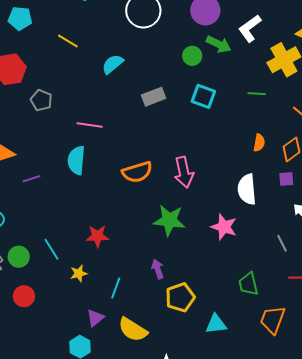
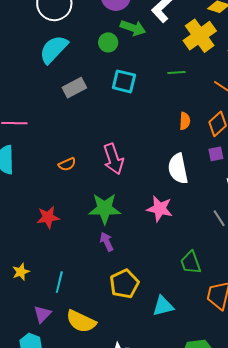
cyan semicircle: (113, 64) -> (54, 49), moved, size x1.4
orange semicircle: (137, 172) -> (67, 164), size x0.6
red star: (97, 236) -> (48, 217), moved
purple arrow: (158, 269) -> (107, 242), moved

